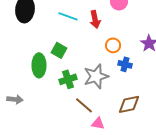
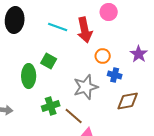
red arrow: (95, 19) -> (85, 30), size x1.4
green cross: (68, 79) -> (51, 106), moved
brown diamond: (129, 104) -> (128, 101), moved

